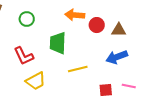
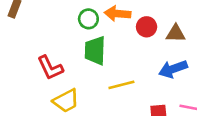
green circle: (27, 19) -> (88, 19), moved

